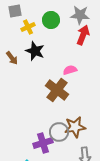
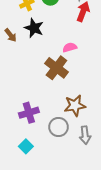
gray circle: (59, 132) -> (59, 127), moved
purple cross: (43, 143) -> (29, 113), moved

